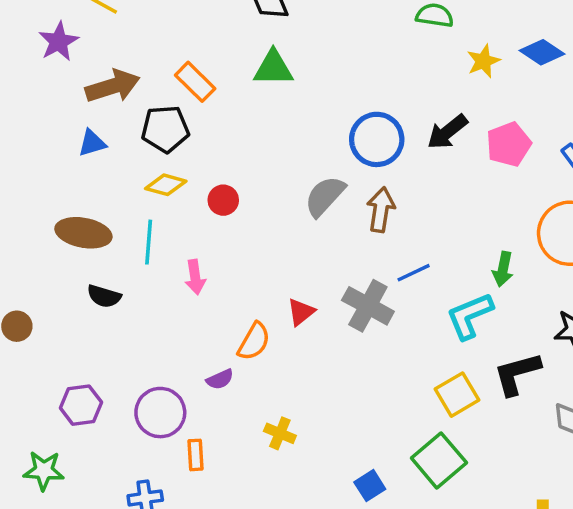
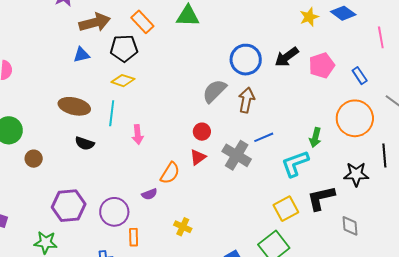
red circle: (223, 200) -> (202, 132), moved
purple hexagon: (81, 405) -> (69, 206), size x1.4

